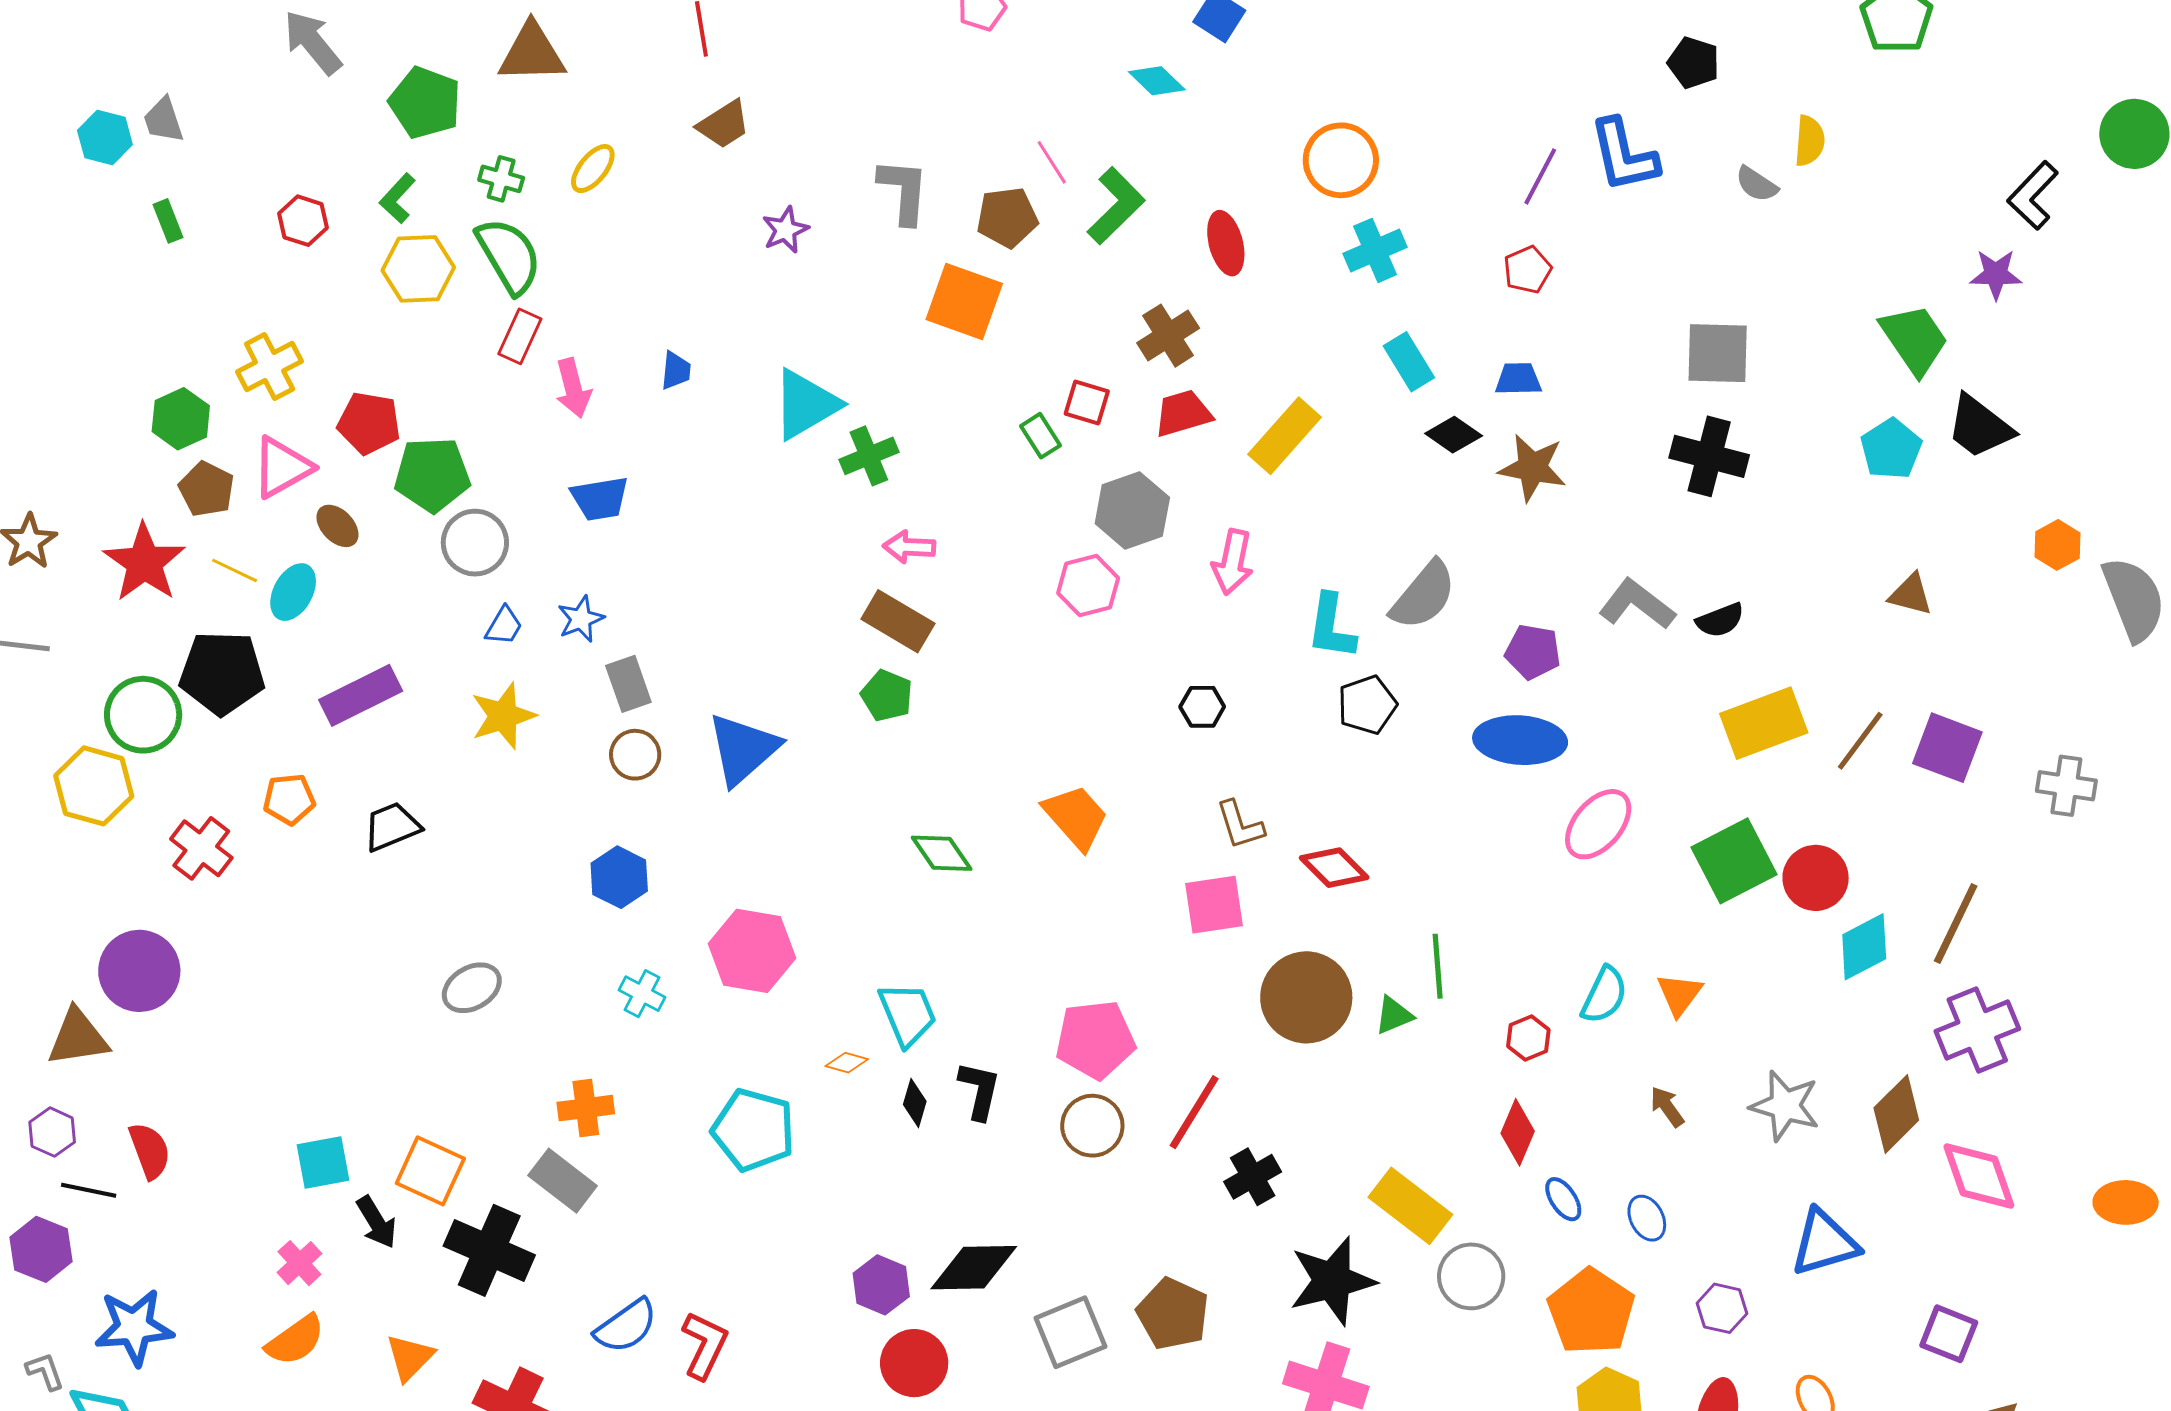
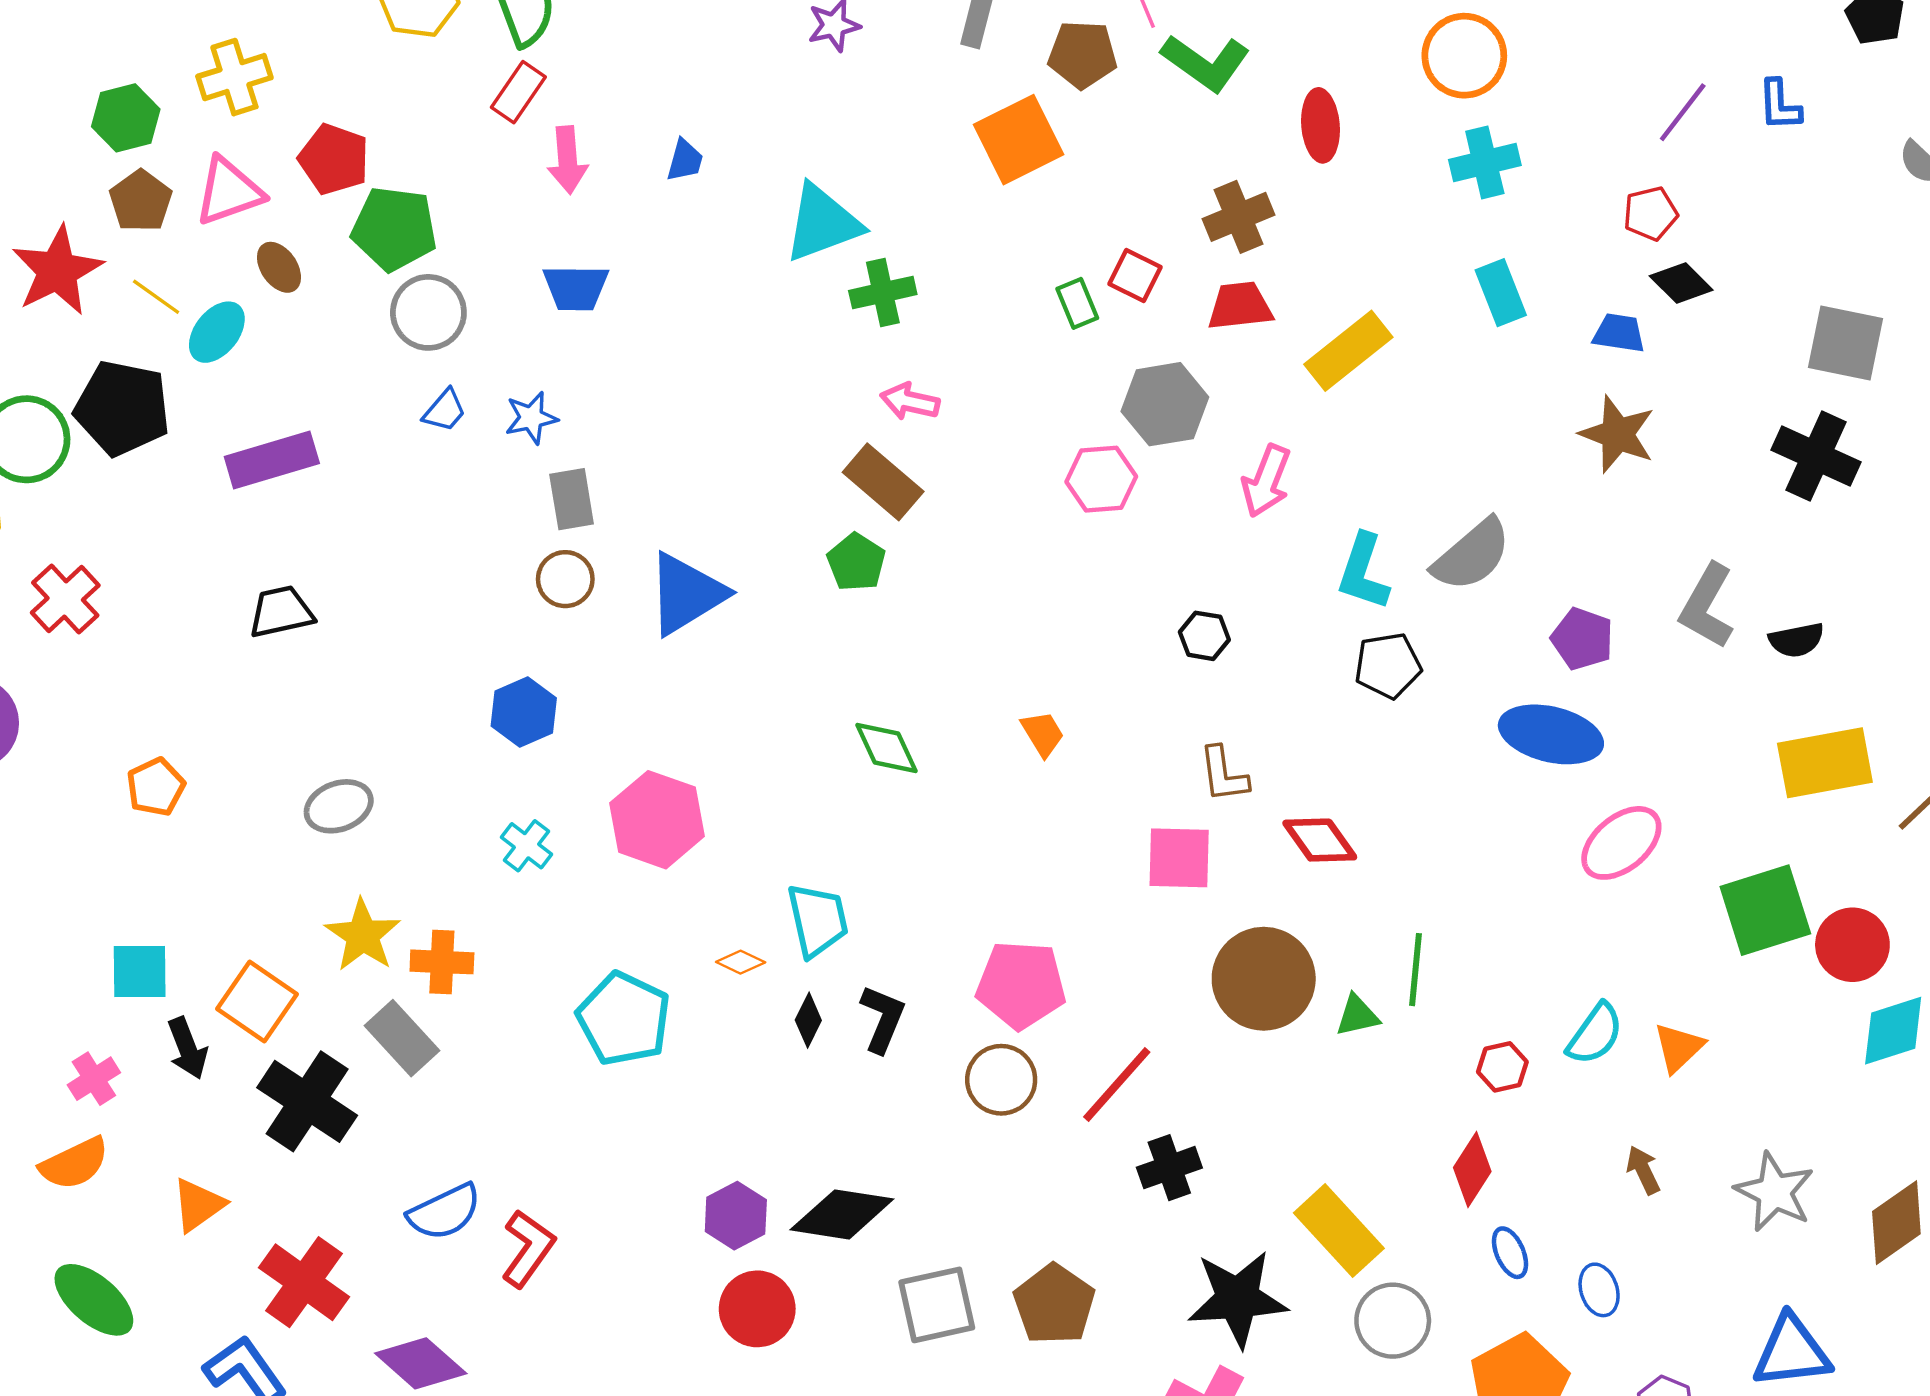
blue L-shape: (1624, 155) -> (1780, 105), size x0.6
green L-shape: (1116, 206) -> (1206, 63), turned 70
orange square: (964, 302) -> (1019, 140), turned 34
black diamond: (1454, 435) -> (1681, 283), moved
gray L-shape: (1637, 604) -> (1707, 606), turned -108
yellow star: (503, 716) -> (363, 935), moved, turned -30
orange pentagon: (289, 799) -> (156, 787), moved, turned -30
orange trapezoid: (1076, 817) -> (1043, 734), size x0.6

